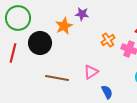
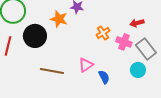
orange star: (64, 26) -> (59, 19), turned -30
blue semicircle: (107, 92) -> (104, 77), moved

